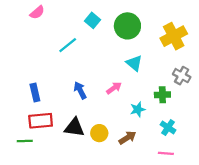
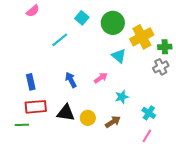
yellow cross: (174, 36) -> (142, 37), moved
gray cross: (182, 76) -> (161, 67), turned 35
green cross: (162, 95) -> (165, 47), moved
pink line: (166, 153) -> (147, 136), turned -64

